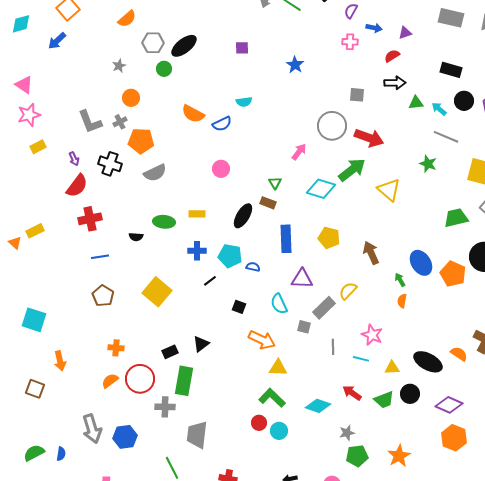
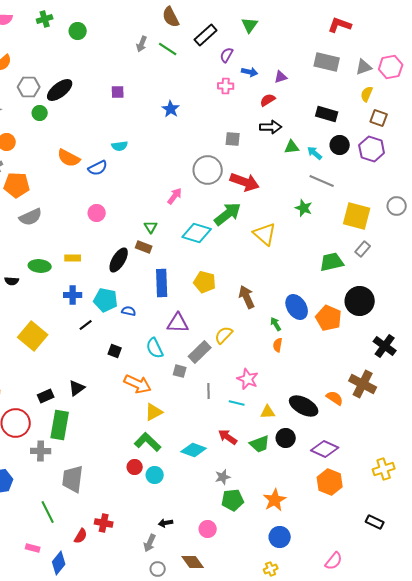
yellow triangle: (278, 368) -> (154, 412), turned -30

